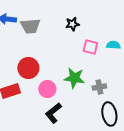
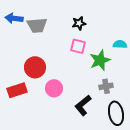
pink square: (90, 47) -> (78, 46), moved
green star: (74, 78) -> (100, 60), moved, turned -30
black L-shape: (53, 113) -> (83, 105), moved

